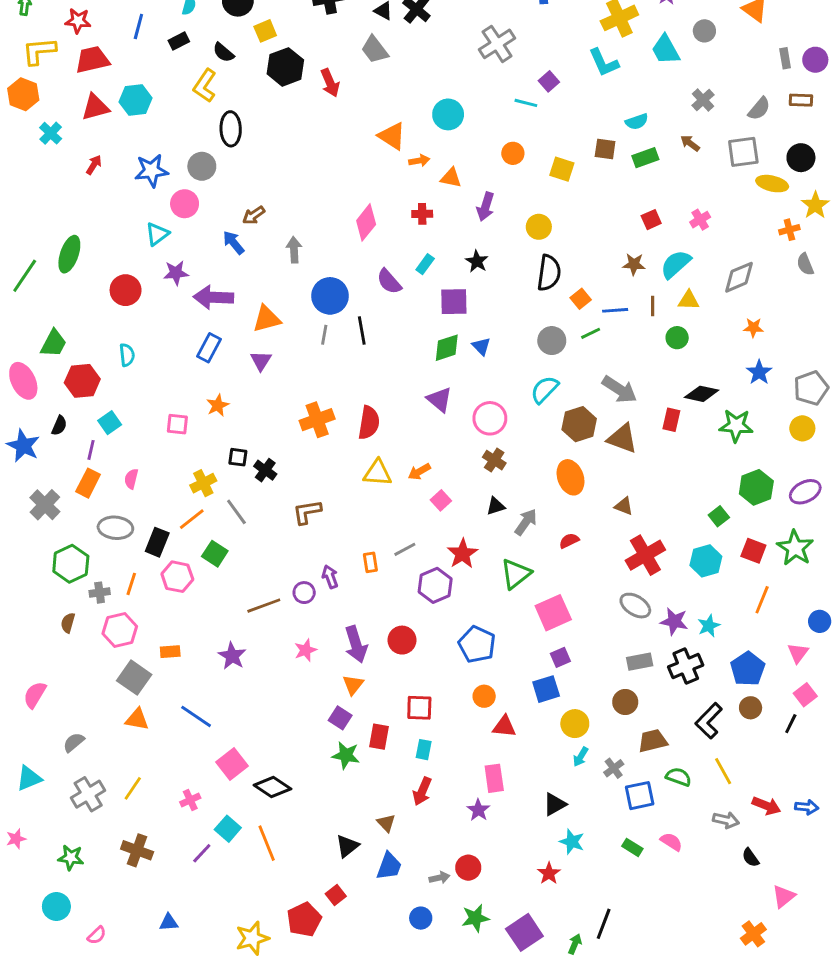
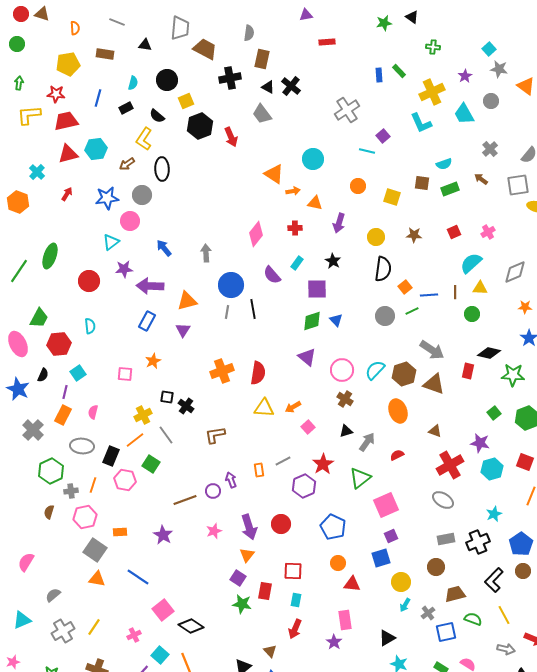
orange hexagon: (23, 94) -> (18, 202), moved
brown arrow: (254, 215) -> (127, 164), moved
brown star: (634, 264) -> (414, 235), moved
cyan semicircle: (545, 390) -> (375, 370), moved
green square: (719, 516) -> (494, 413), moved
purple star: (674, 621) -> (480, 443), moved

